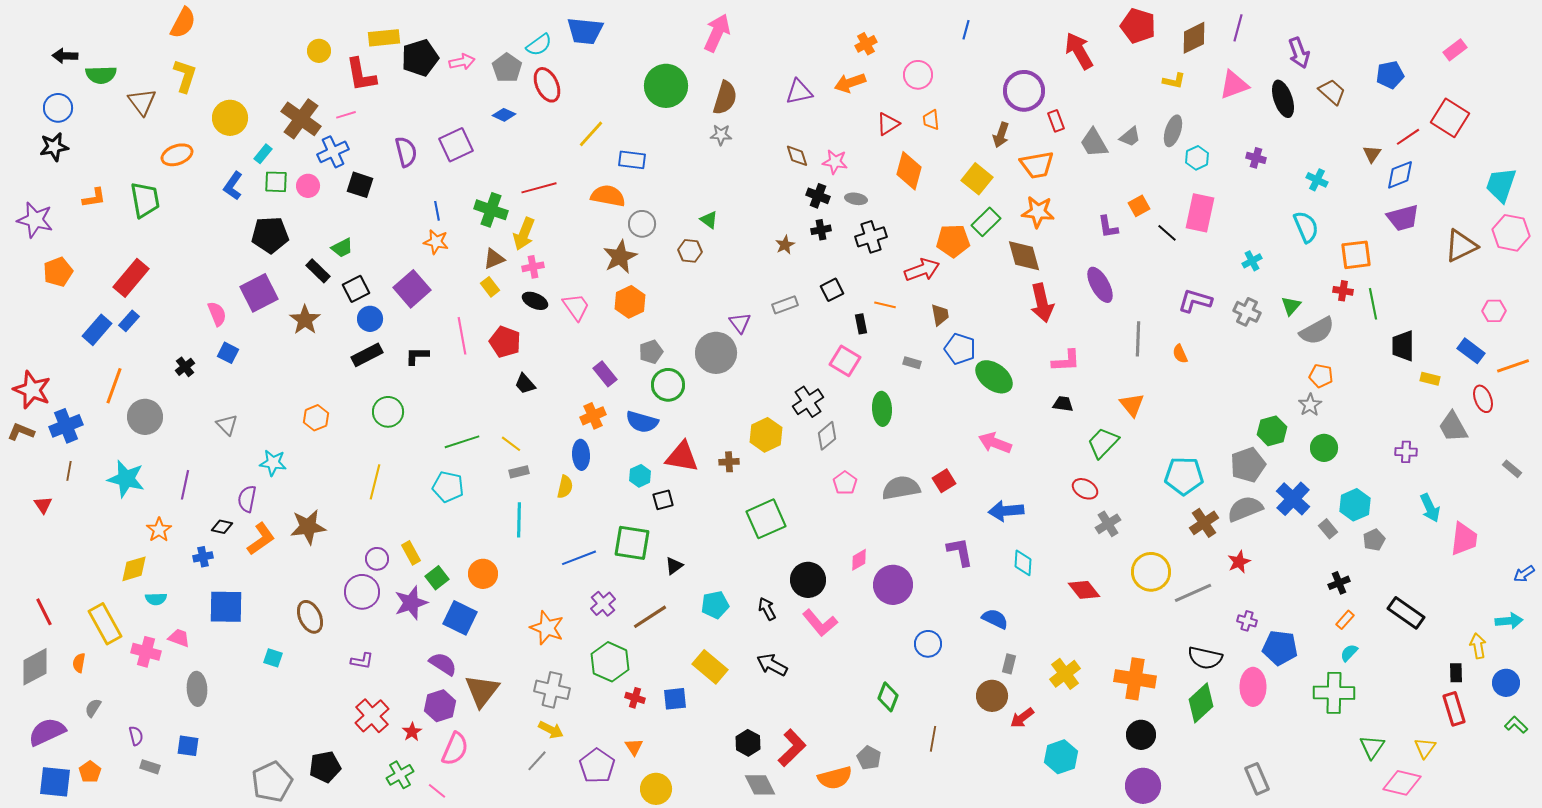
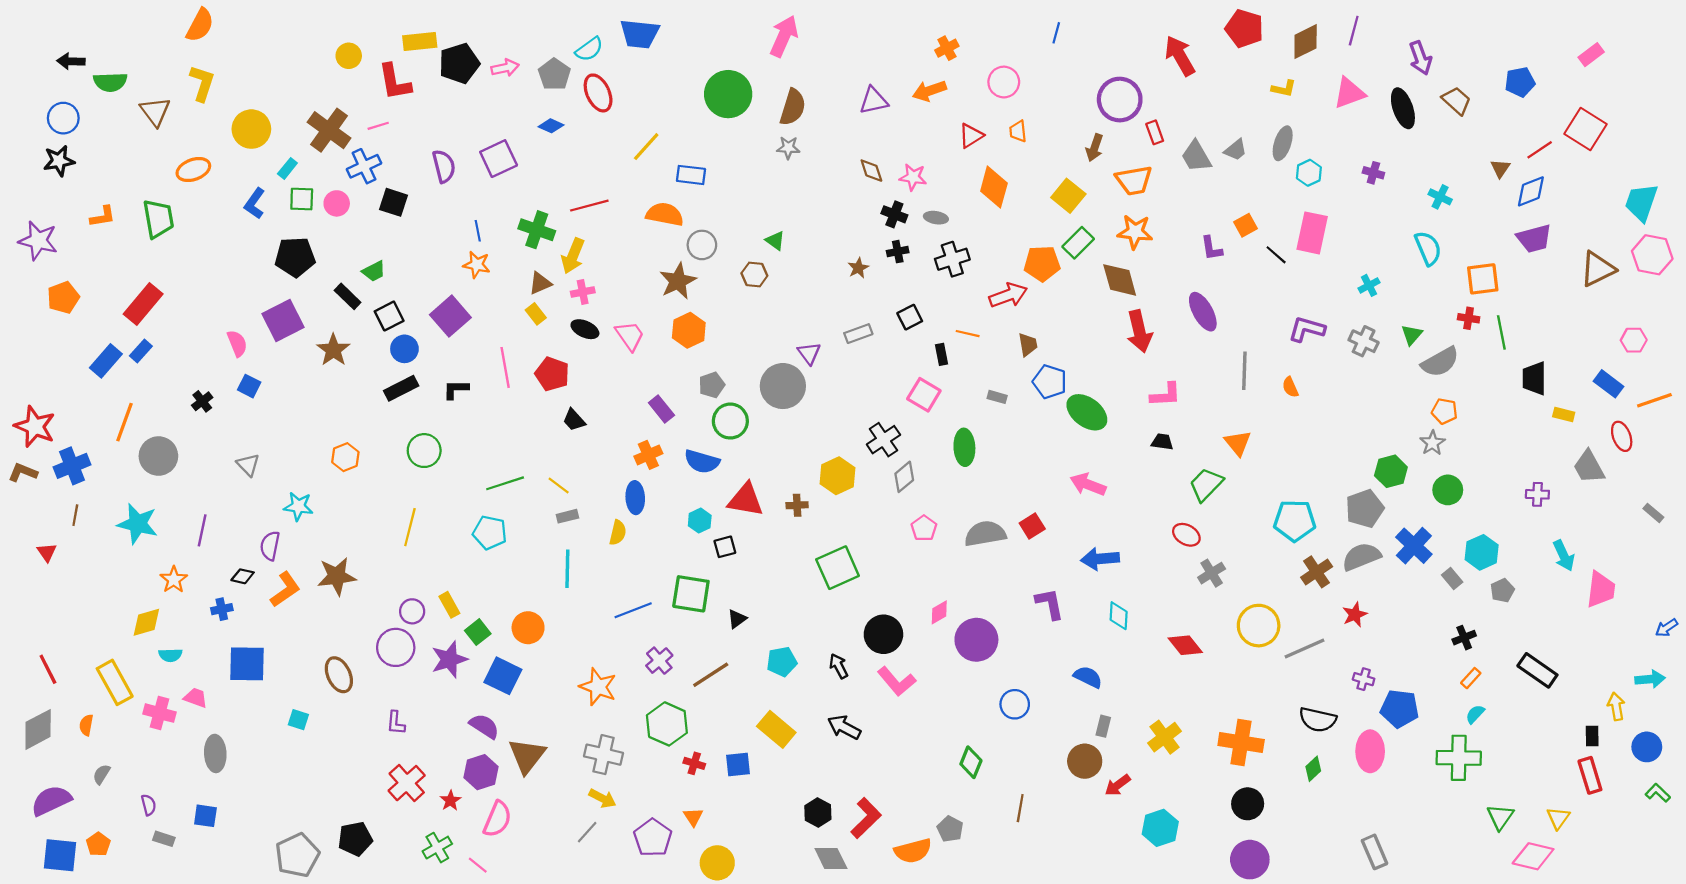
purple L-shape: (362, 661) -> (396, 723), turned 85
green diamond: (1201, 703) -> (1313, 769), size x0.6

